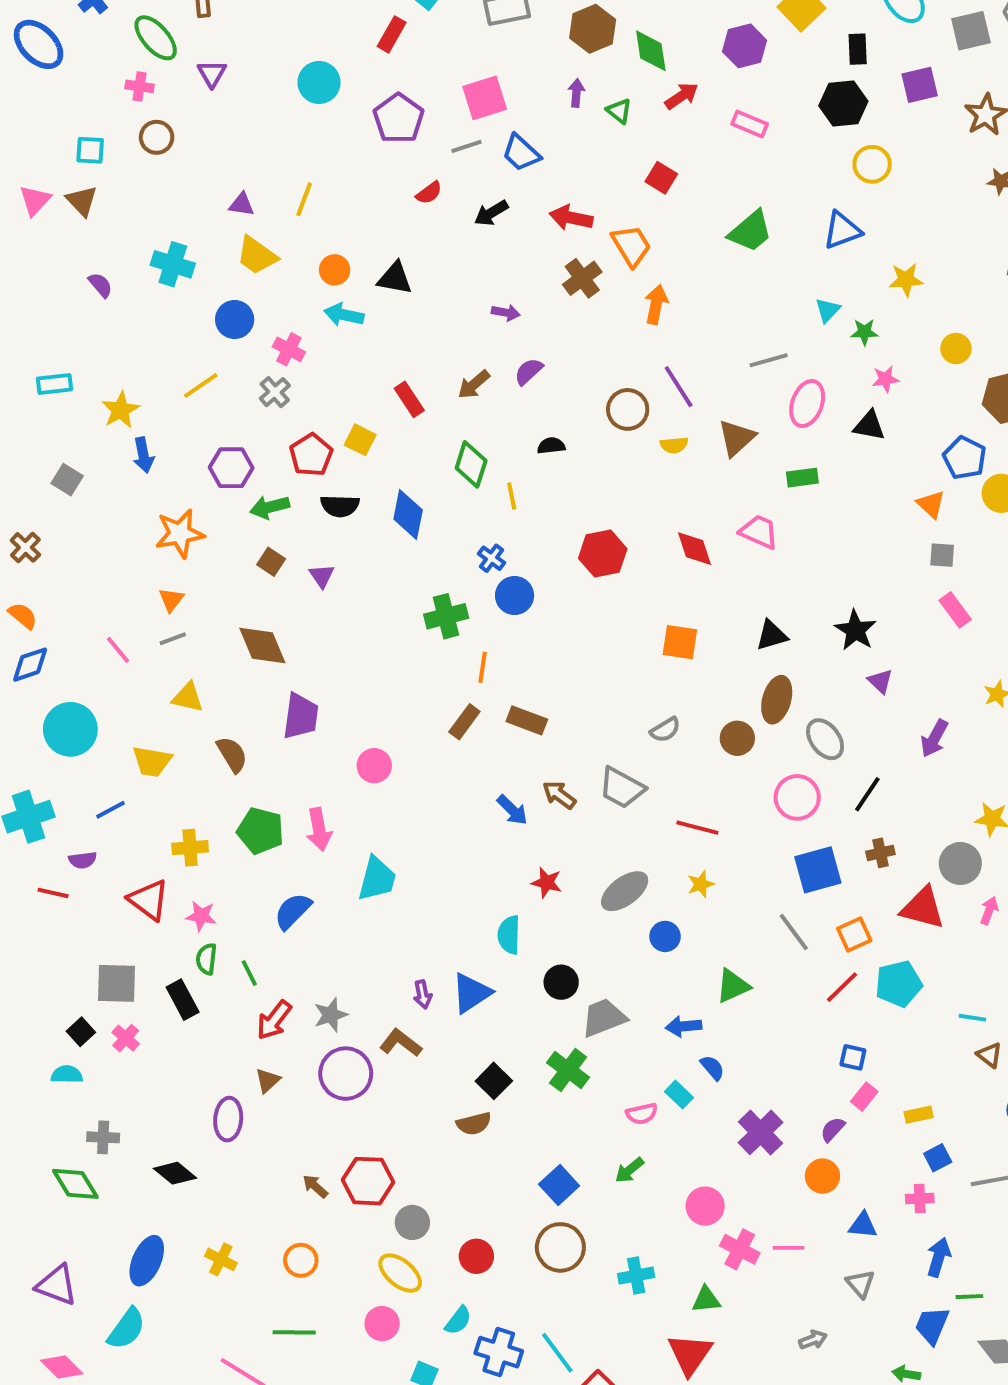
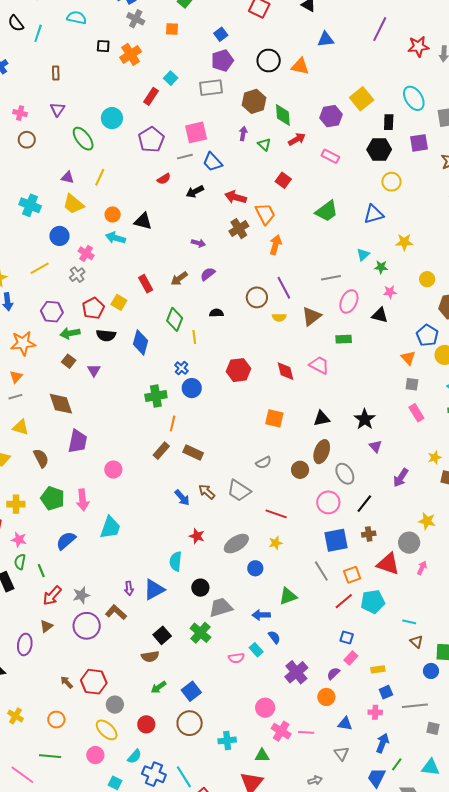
green ellipse: (156, 38) -> (83, 139), moved
green arrow: (629, 1170) -> (159, 687), moved
green line: (969, 1297) -> (397, 764), turned -56

